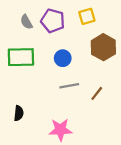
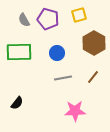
brown line: (97, 93) -> (93, 77), moved
black semicircle: (19, 113) -> (17, 103), turned 32
pink star: (60, 130) -> (75, 111), moved

